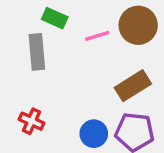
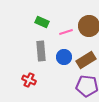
gray rectangle: (37, 52) -> (41, 51), moved
blue circle: (94, 134) -> (64, 57), moved

